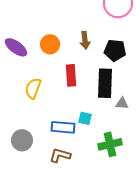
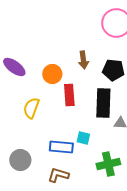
orange circle: (50, 44) -> (52, 74), moved

